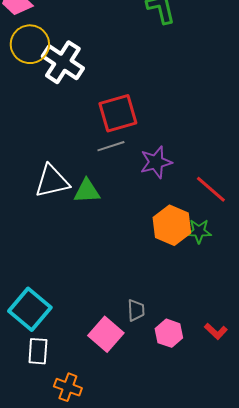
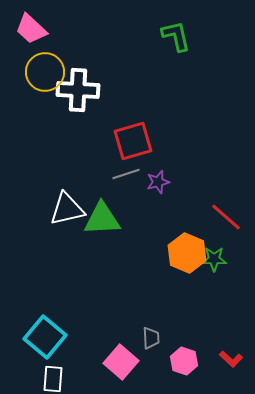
white cross: (63, 62) -> (78, 90), turned -30
purple star: (156, 162) -> (158, 182), moved, size x0.7
green triangle: (87, 191) -> (102, 219), size x1.4

